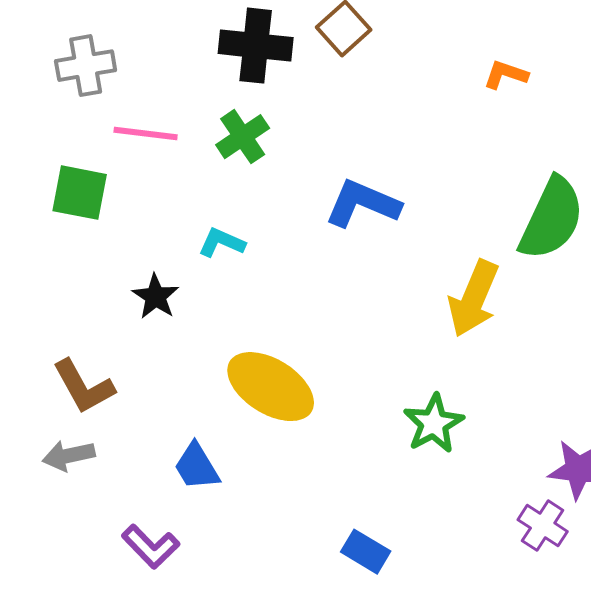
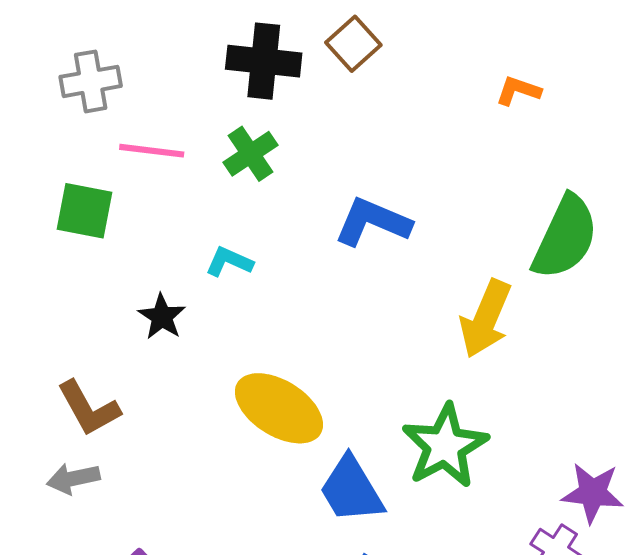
green star: (434, 424) -> (445, 446), size x1.4
blue trapezoid: (197, 467) -> (351, 490), moved, size x1.4

